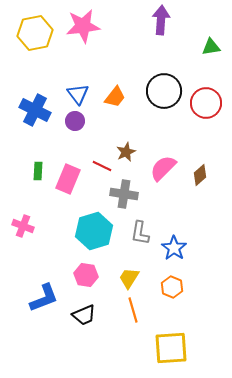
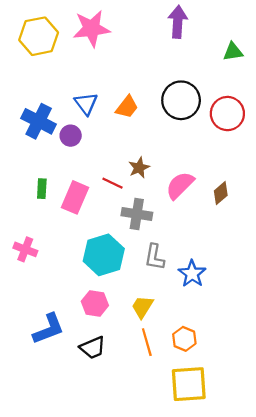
purple circle: (75, 121) -> (71, 136), moved
orange hexagon: (172, 287) -> (184, 339), moved

